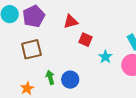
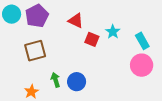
red triangle: (71, 22) -> (76, 21), turned 42
cyan star: (105, 57) -> (113, 32), moved

